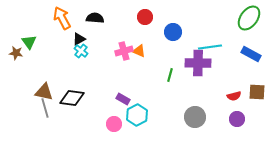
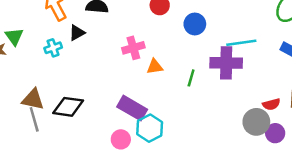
cyan cross: (81, 51) -> (53, 48), moved, turned 32
orange triangle: (139, 51) -> (155, 67), moved, turned -32
purple rectangle: (123, 99) -> (132, 108), size x1.6
gray circle: (195, 117) -> (256, 122), moved

